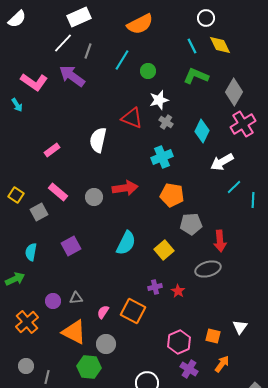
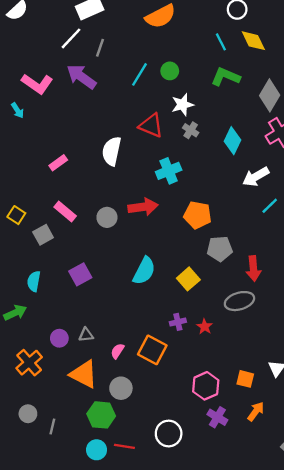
cyan line: (122, 60) -> (140, 74), moved
cyan cross: (162, 157) -> (169, 171), moved

